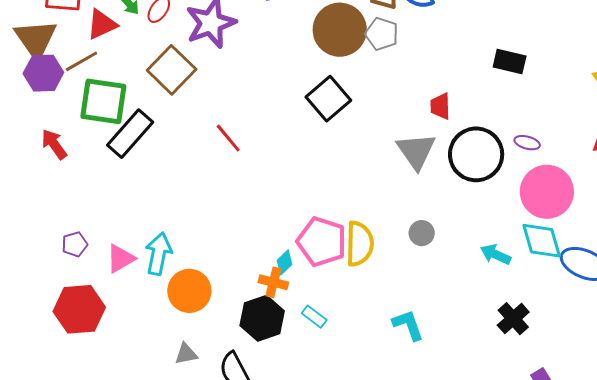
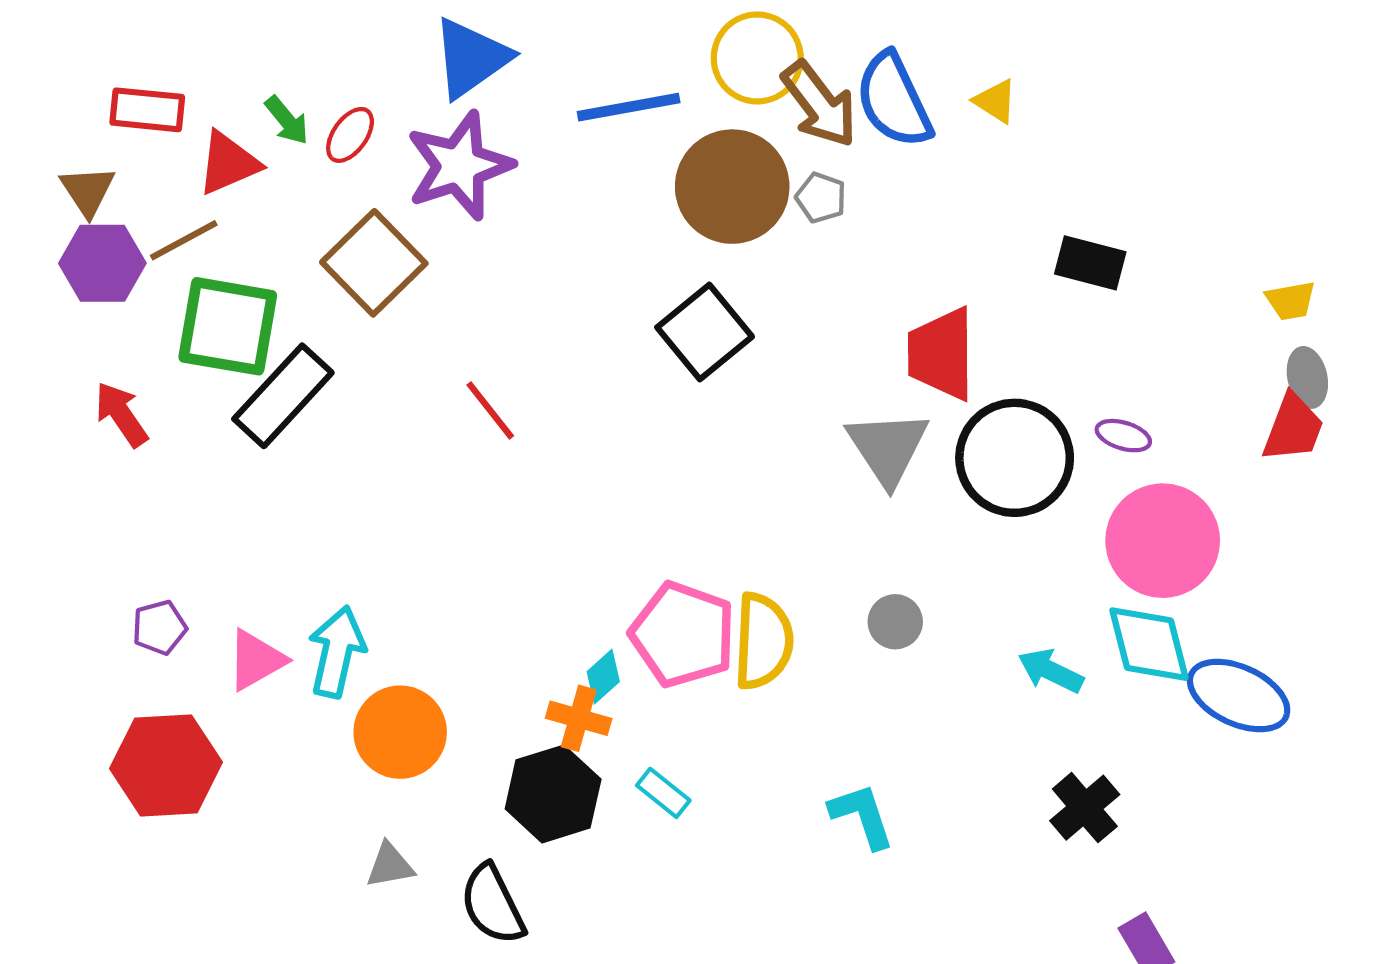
gray pentagon: (382, 34) -> (821, 198), size x0.7
brown triangle: (36, 39) -> (88, 191), size x0.6
red trapezoid: (440, 106) -> (941, 354), size x1.6

